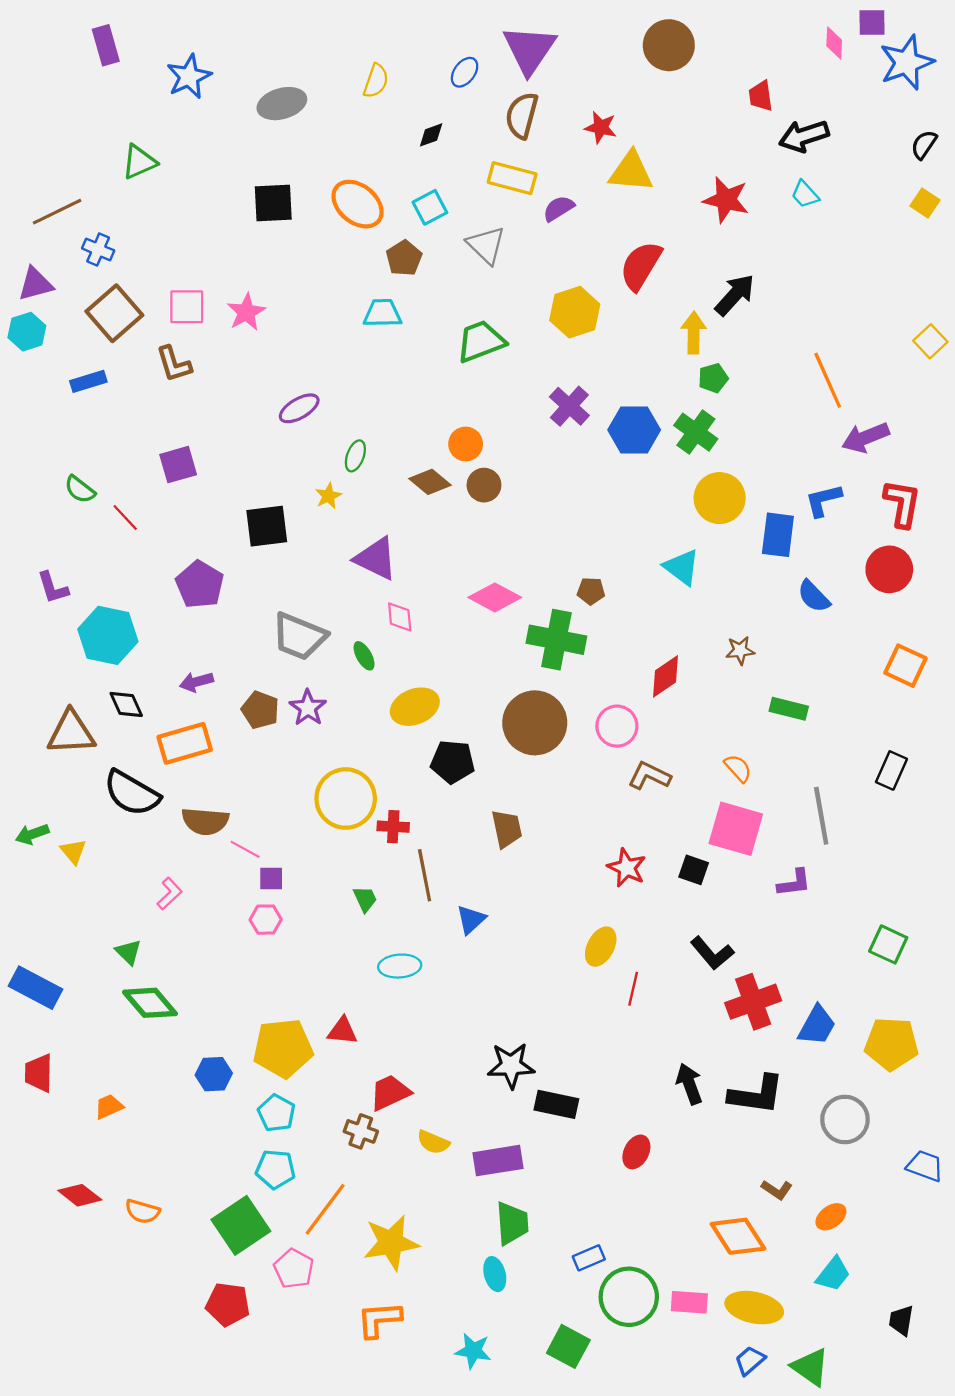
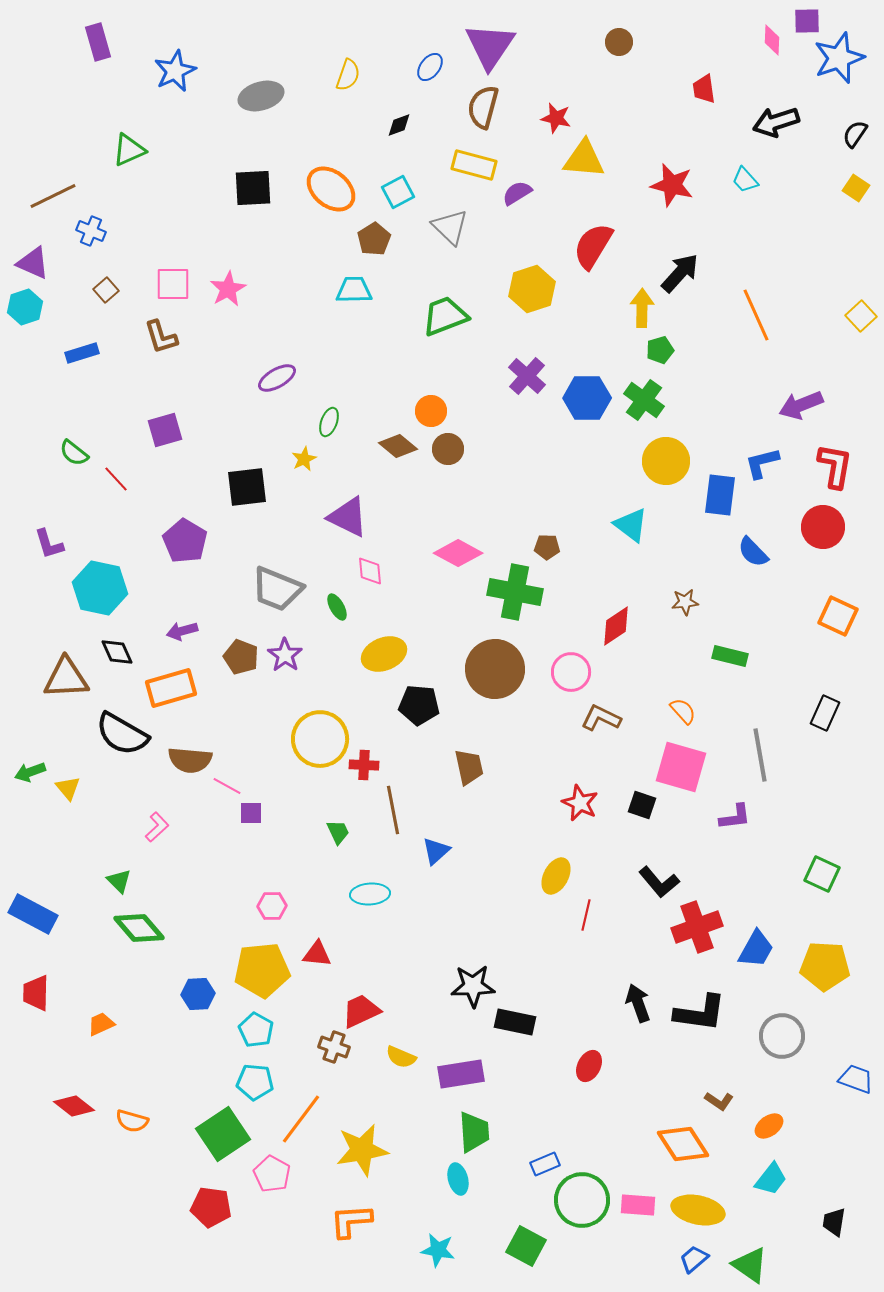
brown circle: (669, 45) -> (619, 42), size x0.6
black arrow: (804, 136) -> (776, 122), moved
purple triangle: (35, 284) -> (33, 263), turned 39
brown square: (114, 313) -> (106, 290), size x0.5
orange line: (828, 380) -> (756, 315), moved
pink hexagon: (266, 920) -> (272, 906), moved

